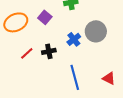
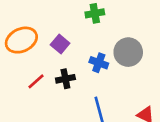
purple square: (45, 17) -> (60, 44), moved
blue cross: (74, 39) -> (99, 63), turned -32

